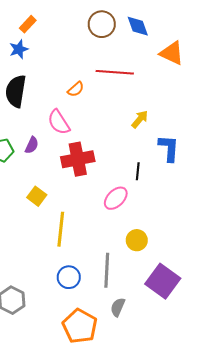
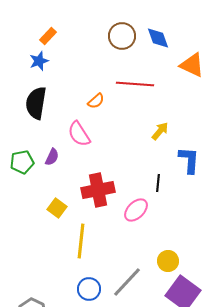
red cross: (78, 159) -> (98, 190), moved
yellow circle: (137, 240) -> (168, 261), moved
gray line: (107, 270) -> (127, 282), turned 40

